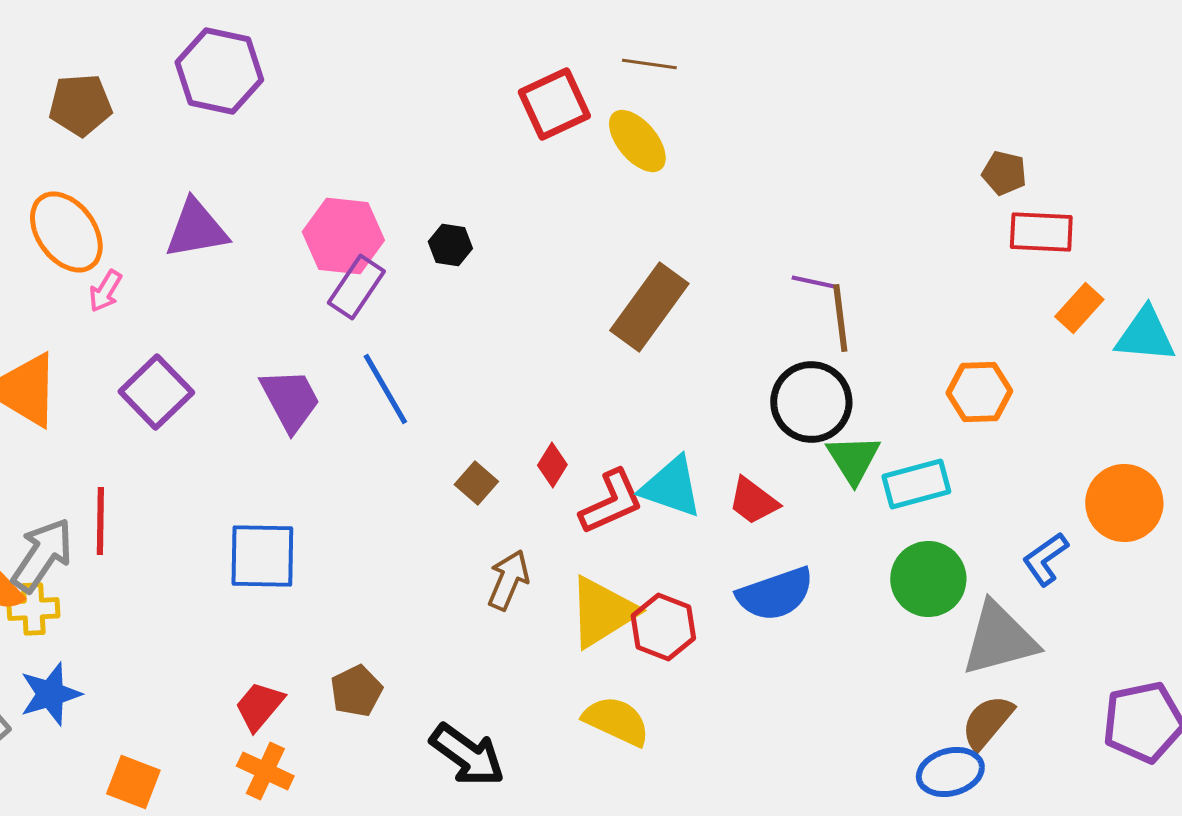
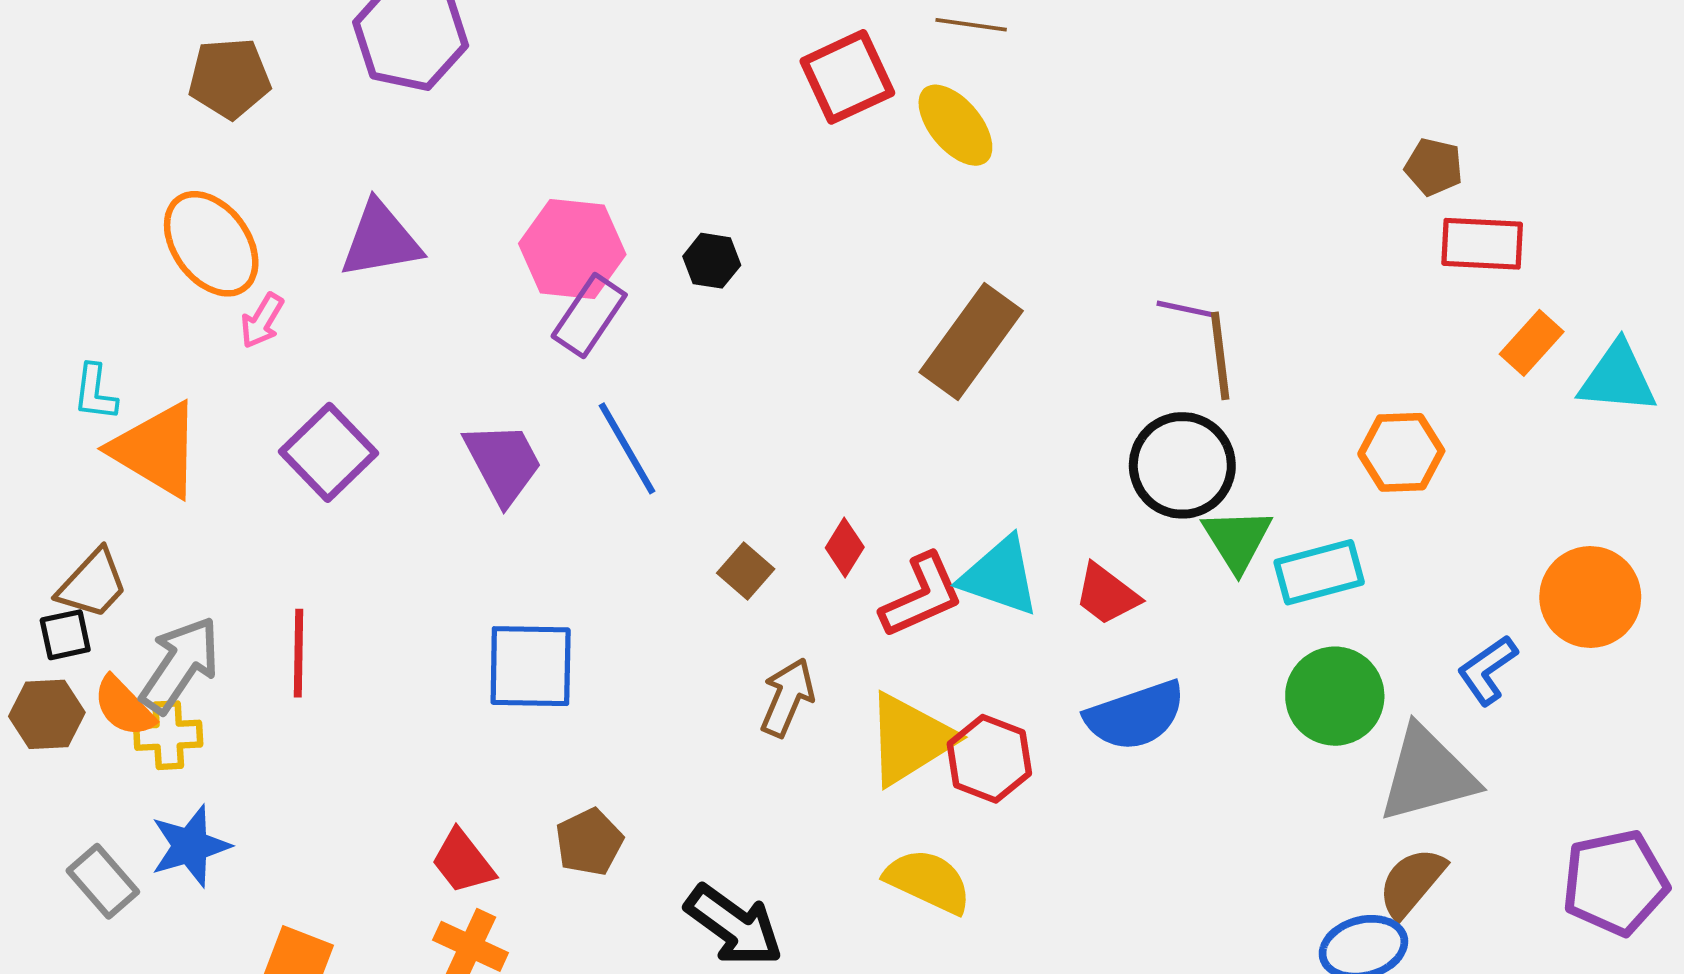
red line: (100, 521) -> (299, 653), moved
blue square: (262, 556) -> (531, 666), moved
red trapezoid: (259, 706) -> (463, 862), turned -78

